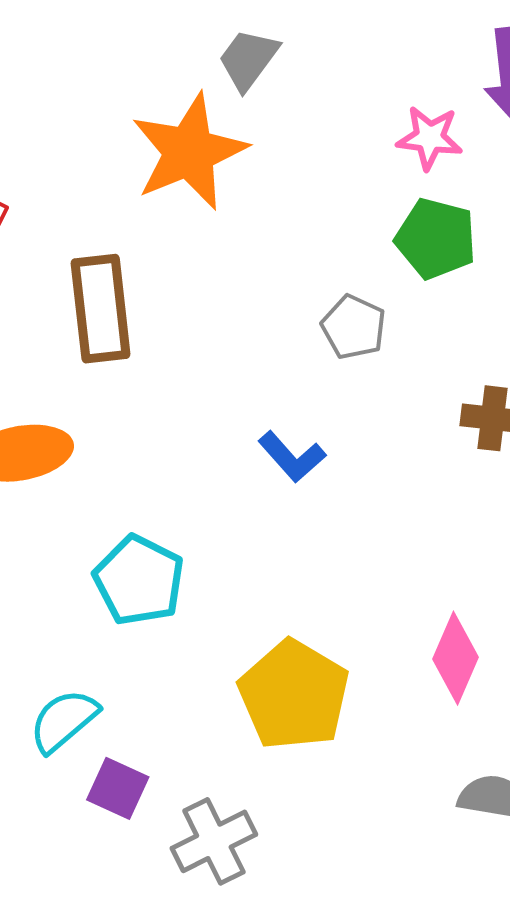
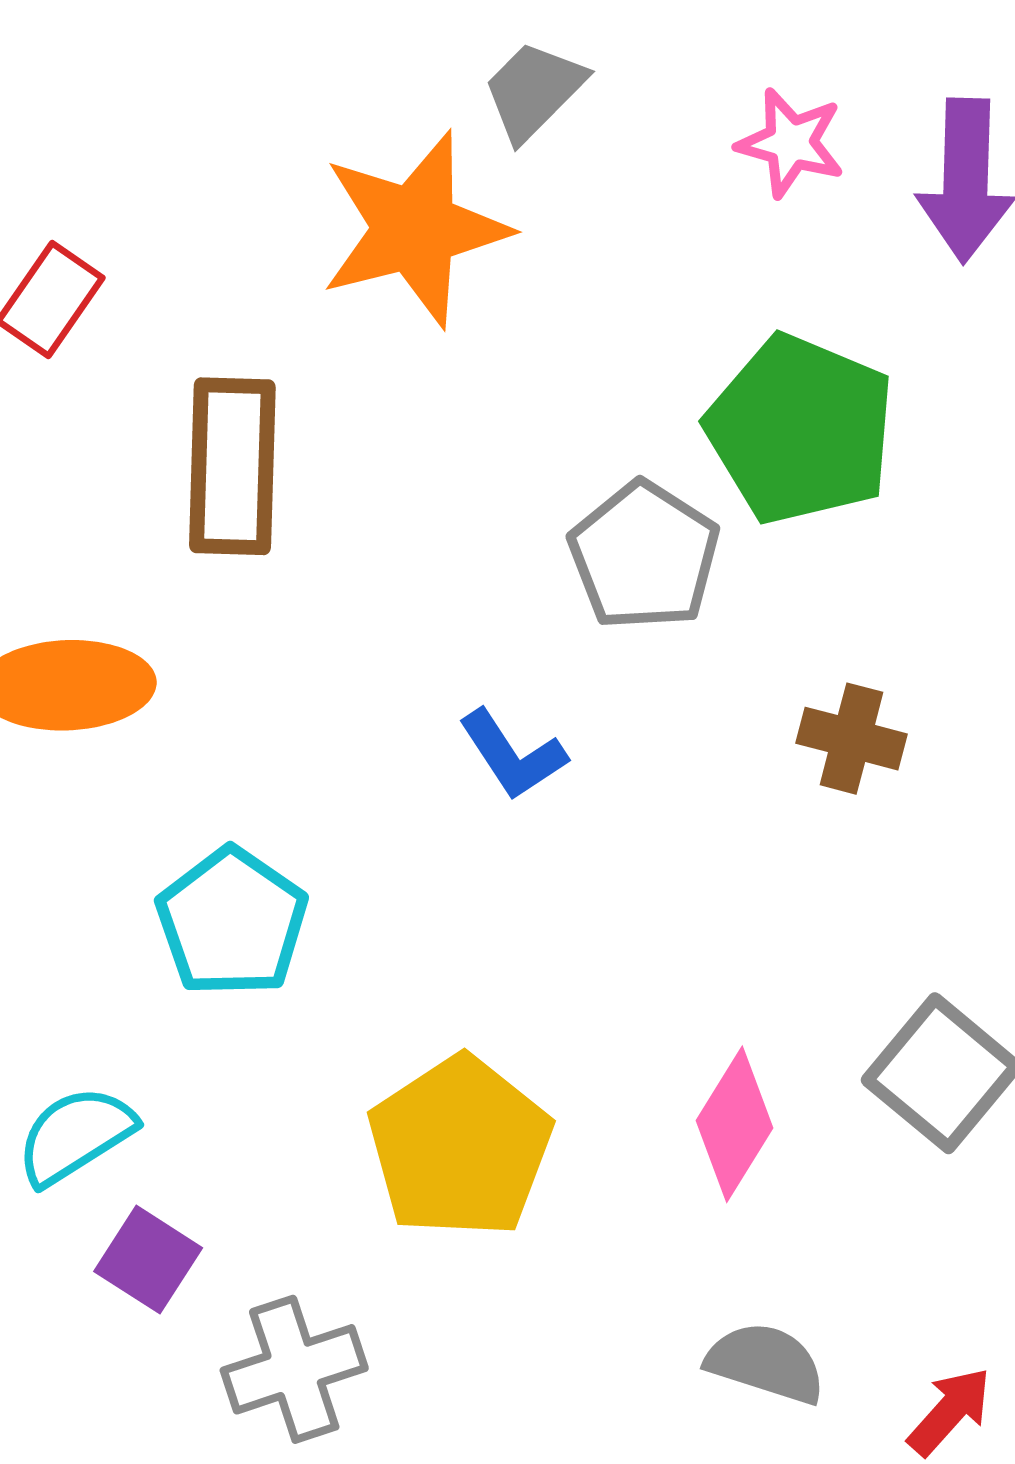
pink star: (430, 138) -> (791, 143), moved
green pentagon: (436, 239) -> (801, 430), size x1.4
gray pentagon: (354, 327) -> (644, 556), size x1.4

